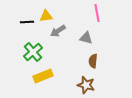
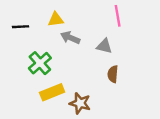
black line: (27, 22) -> (21, 27), moved
gray arrow: (58, 31) -> (70, 38), turned 56
brown star: (86, 85) -> (80, 103), moved

